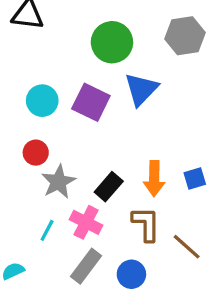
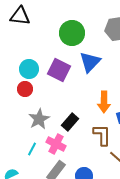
red circle: (36, 153) -> (25, 89), moved
orange arrow: (154, 179) -> (104, 102), moved
brown L-shape: (146, 224) -> (102, 135), moved

